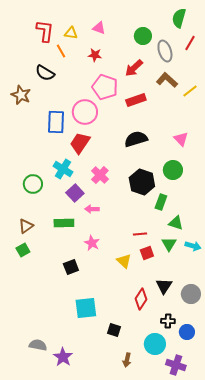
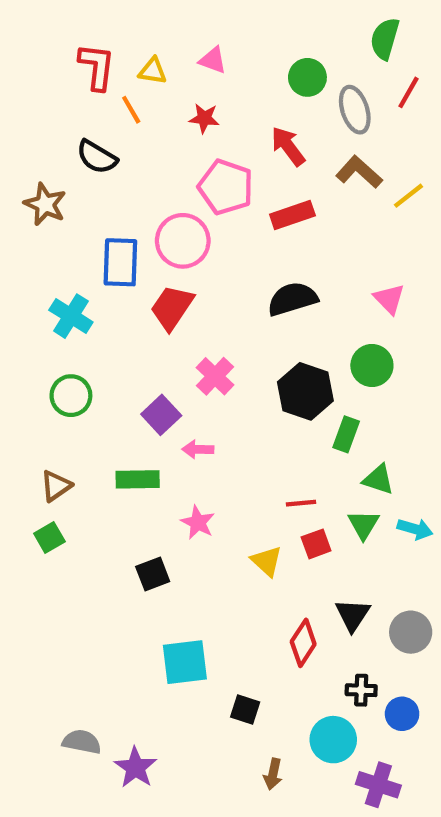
red arrow: (134, 68) -> (288, 146), turned 96
cyan cross: (63, 169) -> (71, 316), moved

